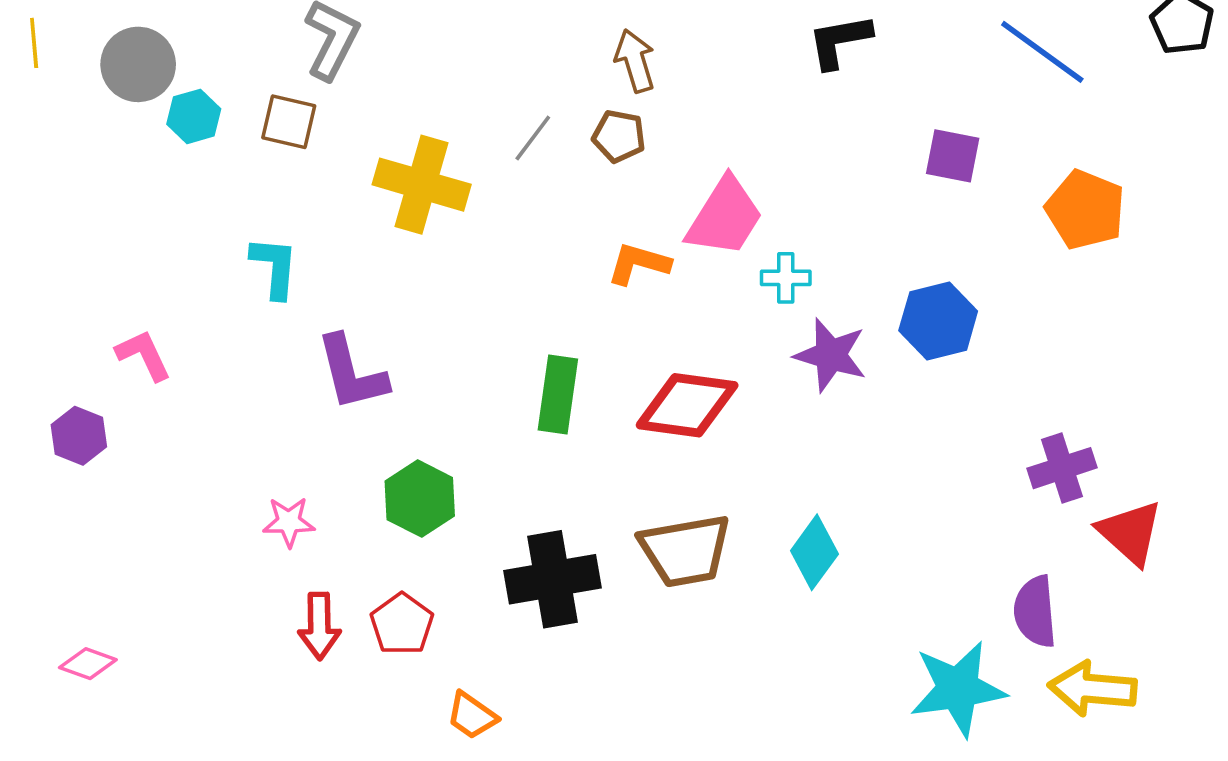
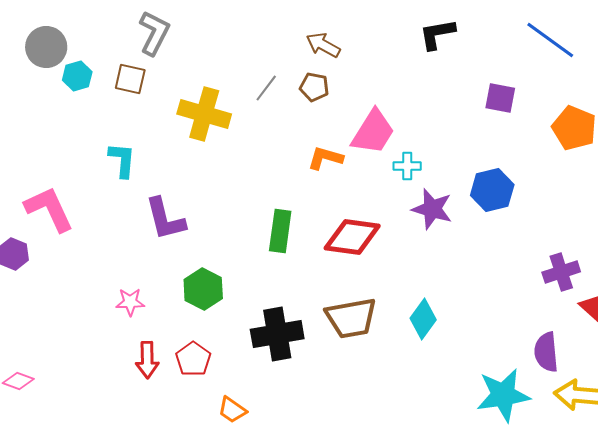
brown arrow: (635, 61) -> (323, 45), turned -44
pink L-shape: (144, 355) -> (49, 209), size x1.6

